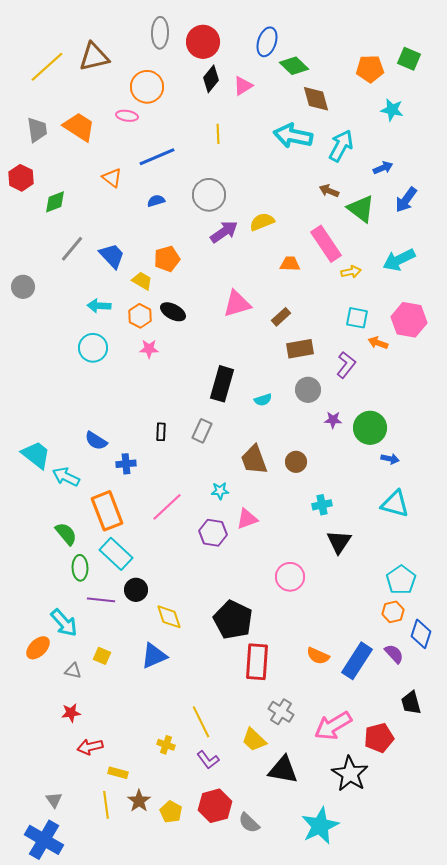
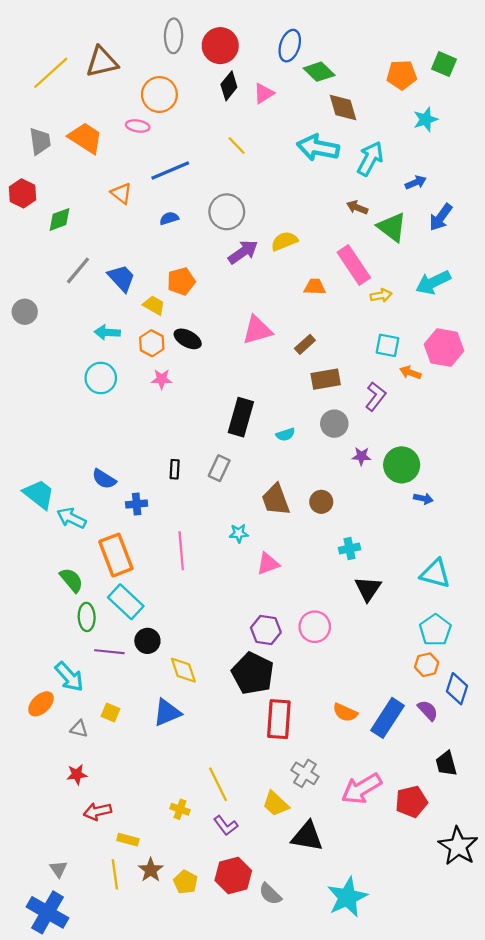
cyan star: (392, 110) -> (426, 119), turned -30
yellow line: (218, 134) -> (237, 146), turned -42
cyan triangle: (395, 504) -> (435, 574), moved
pink line: (167, 507) -> (181, 551), turned -52
purple hexagon: (213, 533) -> (266, 630), moved
black star: (350, 774) -> (458, 846), moved

